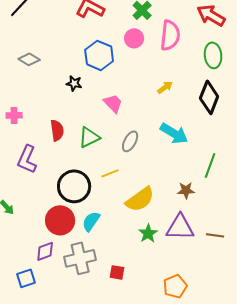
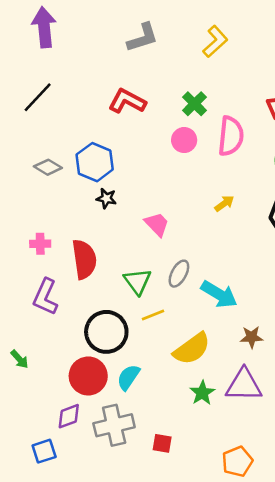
blue hexagon: (99, 55) -> (95, 162), moved
pink cross: (14, 115) -> (40, 244), moved
red semicircle: (57, 130) -> (84, 259), size x1.4
cyan arrow: (174, 133) -> (219, 294), moved
green triangle: (89, 137) -> (137, 281), moved, turned -40

